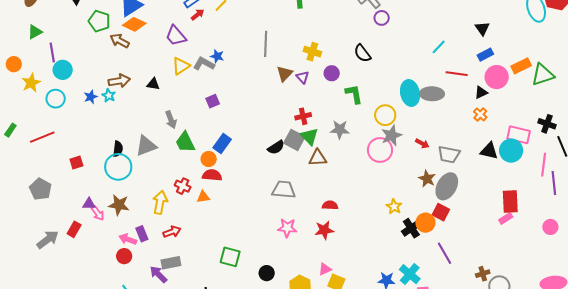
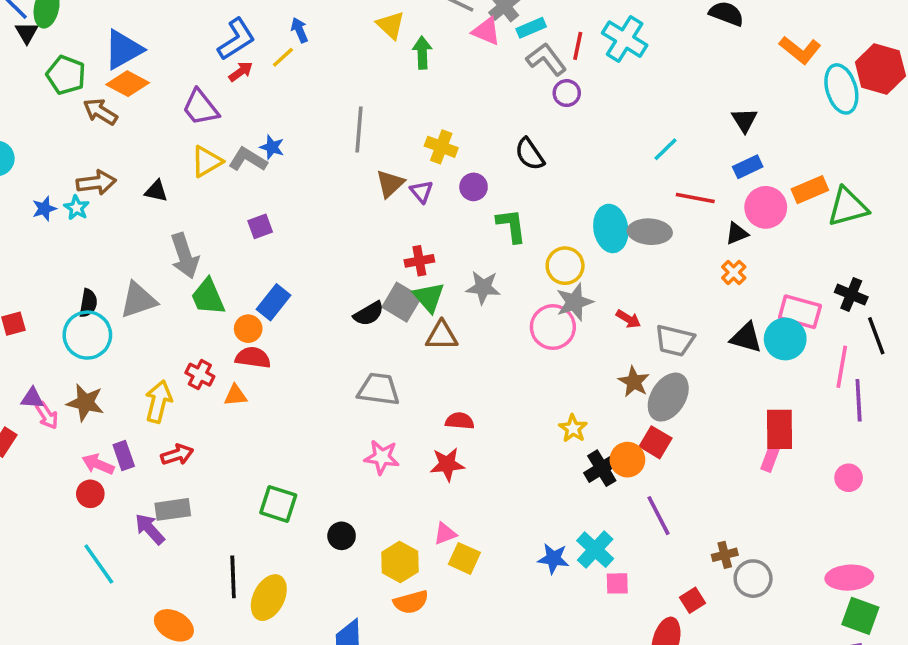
gray arrow: (171, 120) -> (185, 256), size x1.4
pink rectangle: (506, 218) -> (770, 459), turned -40

